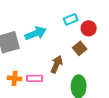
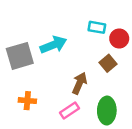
cyan rectangle: (71, 19) -> (97, 27), turned 32
pink rectangle: (35, 78) -> (70, 111), moved, turned -35

